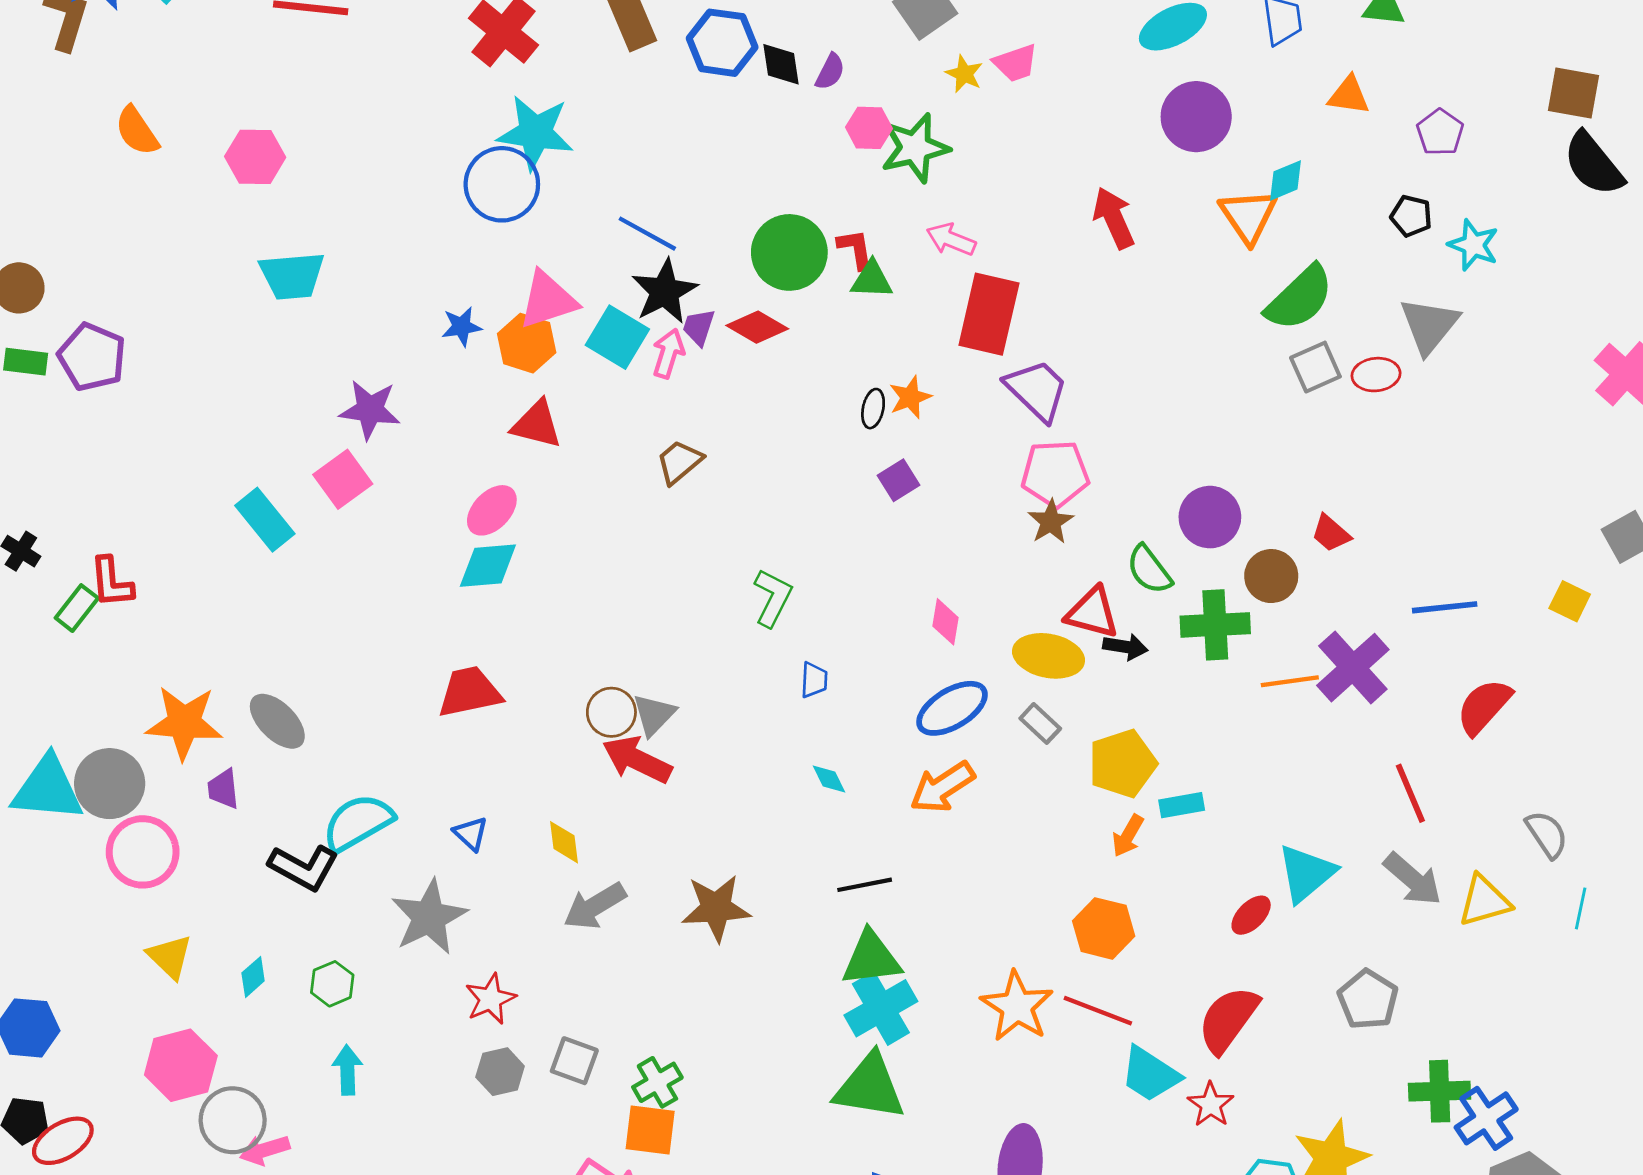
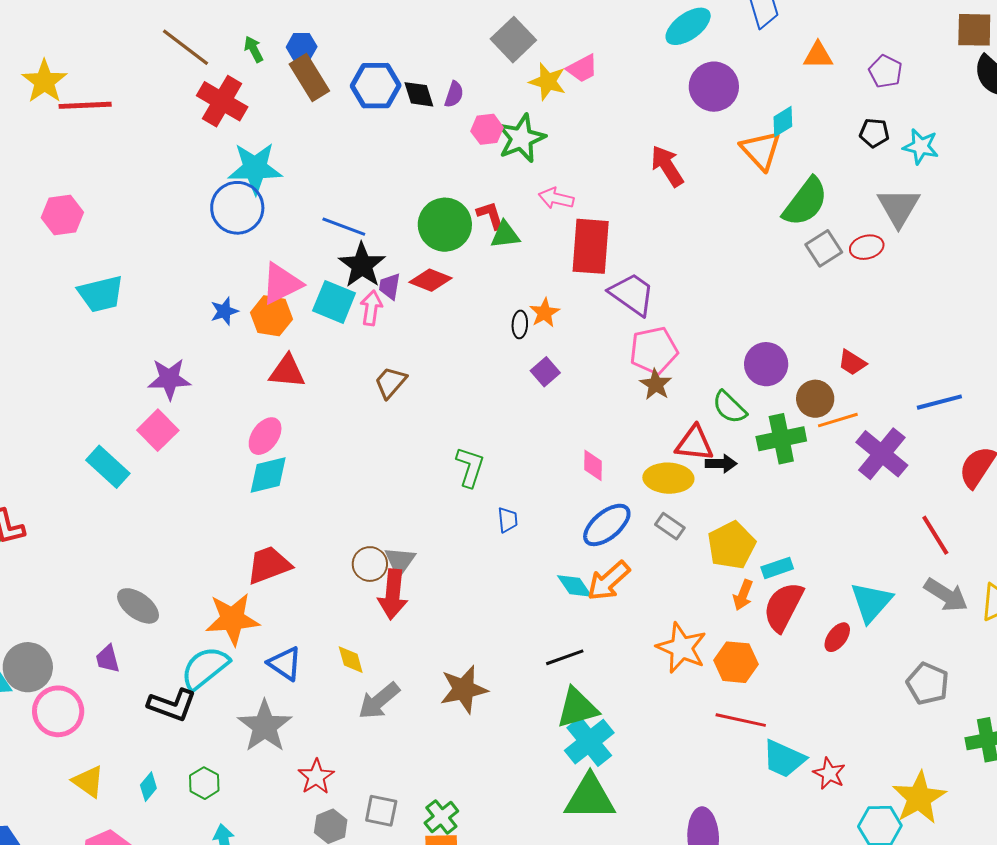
yellow star: (964, 74) -> (548, 82), size x1.4
orange line: (1290, 681) -> (838, 420), moved
orange star: (184, 723) -> (232, 619), moved
red arrow: (637, 760) -> (393, 594), turned -102
cyan diamond: (829, 779) -> (575, 586), moved, size x1.4
blue triangle: (471, 834) -> (285, 664), size x1.4
orange star: (1017, 1006) -> (682, 648), moved
red semicircle: (1228, 1020) -> (783, 607), moved

